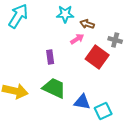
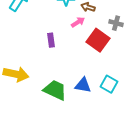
green trapezoid: (54, 88) -> (55, 90), moved
cyan square: (103, 111) -> (109, 84), moved, turned -36

